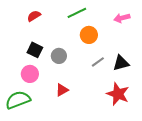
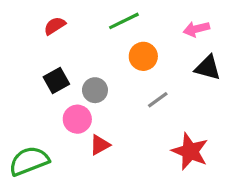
black square: (35, 50) -> (56, 80), turned 35
black triangle: (121, 63) -> (208, 68), moved, turned 30
pink circle: (30, 74) -> (77, 119), moved

